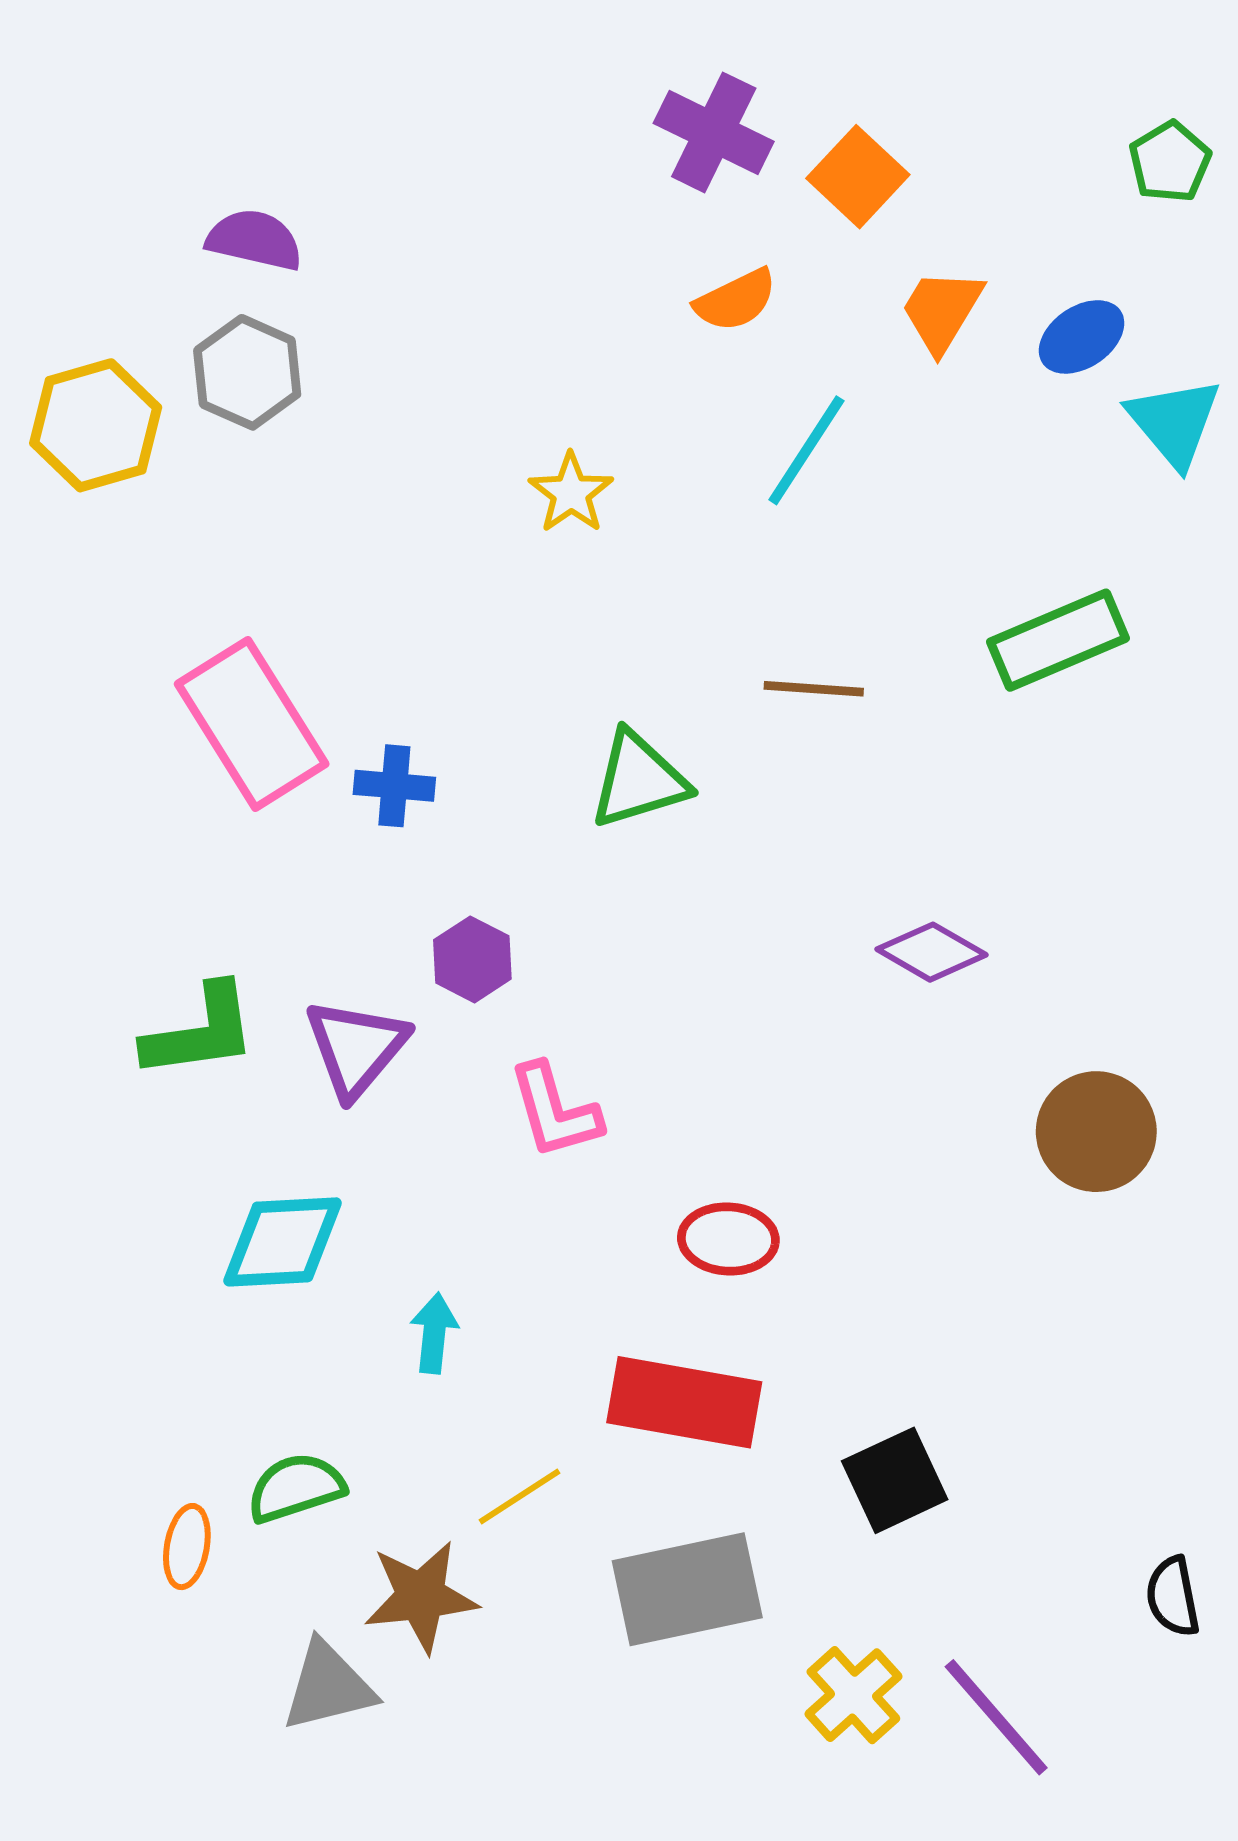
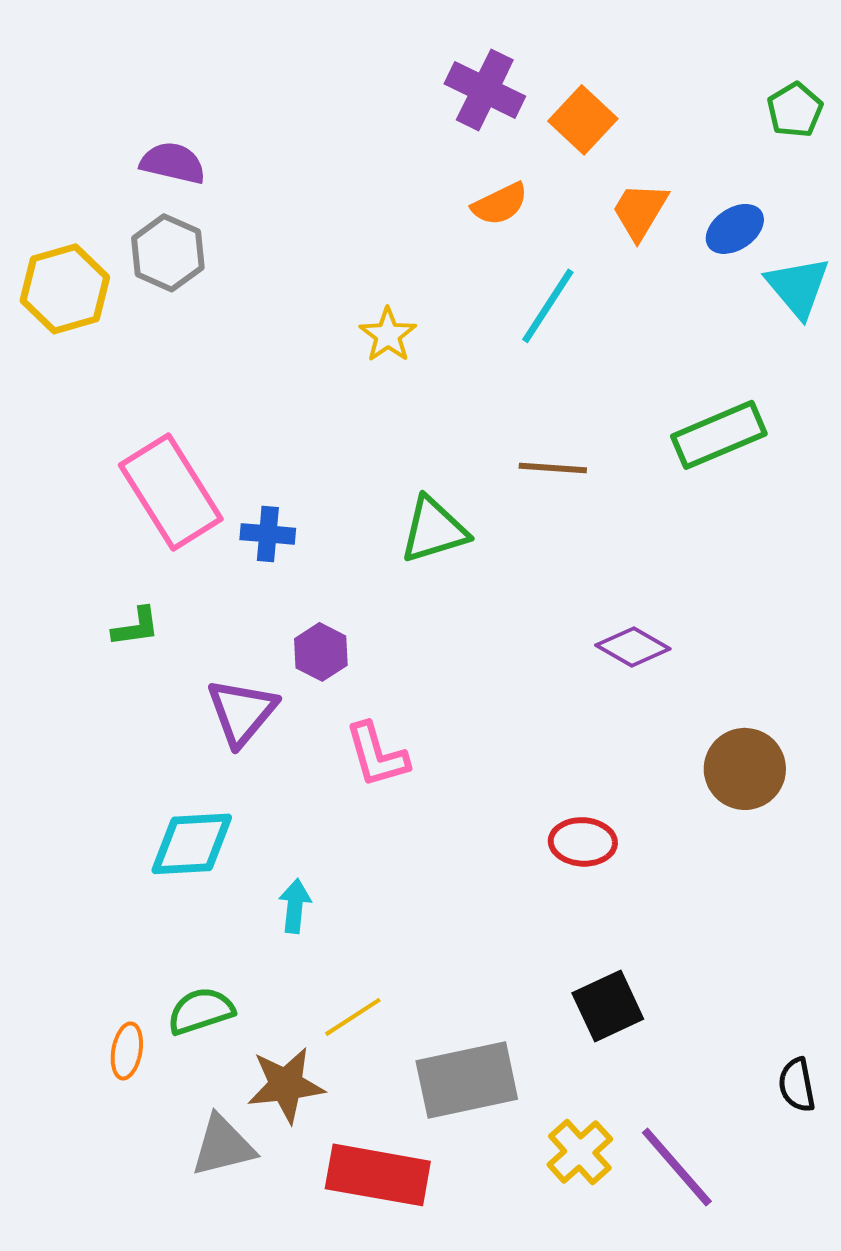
green L-shape: (200, 1032) -> (136, 627), moved, size x0.6
red ellipse: (728, 1239) -> (583, 842), moved
red rectangle: (684, 1402) -> (378, 1175), moved

